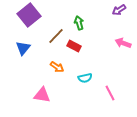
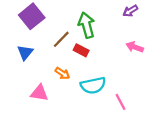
green arrow: (79, 23) -> (87, 25), size x1.6
cyan semicircle: (85, 78) -> (93, 85), size x1.6
pink triangle: (42, 95) -> (39, 93), moved

